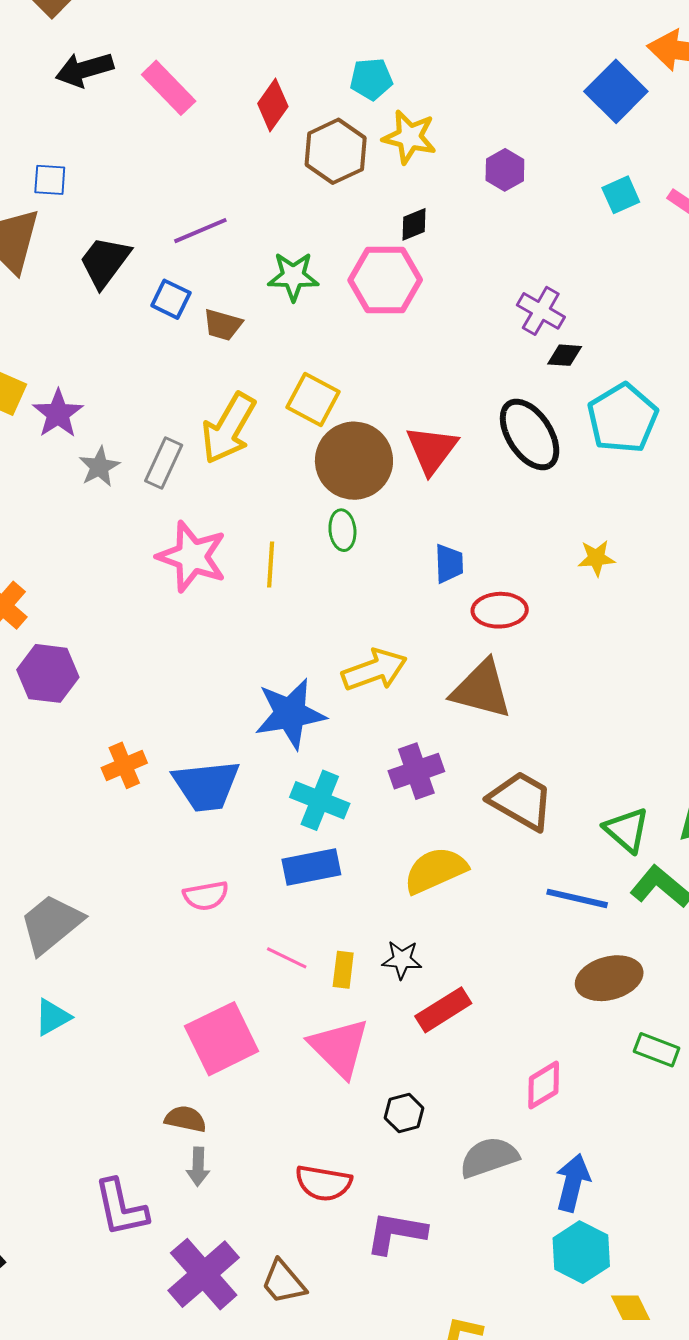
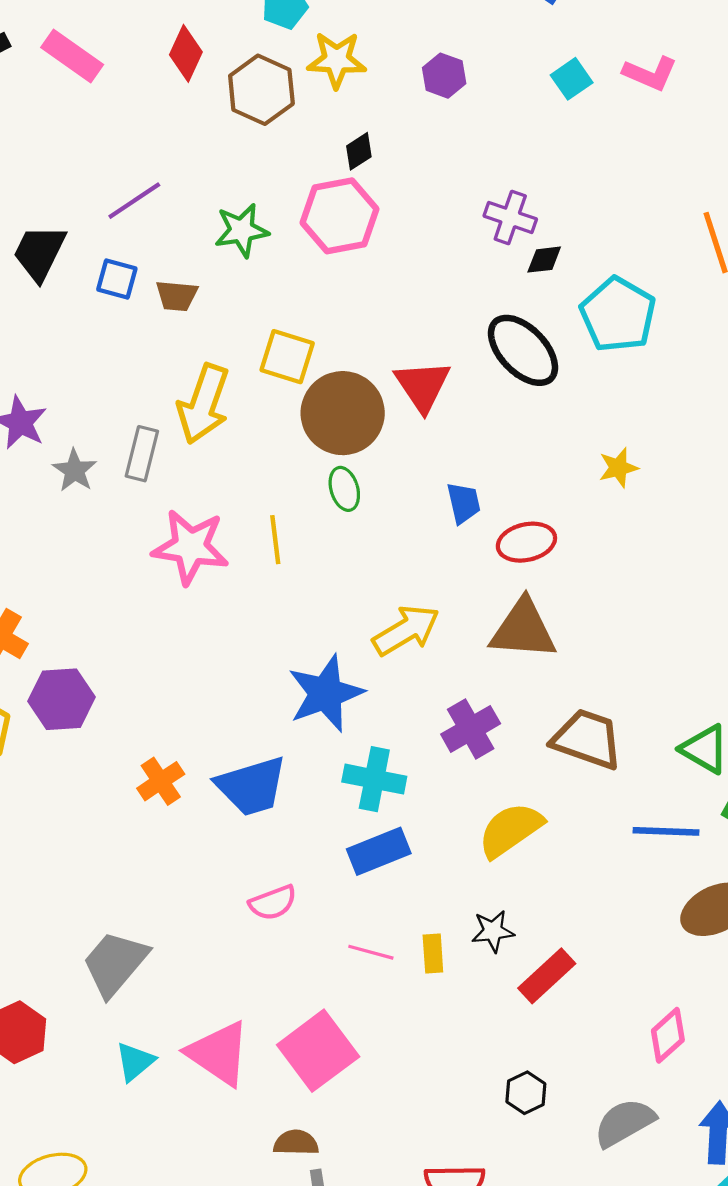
pink triangle: (339, 1048) -> (219, 1053), moved

